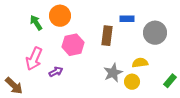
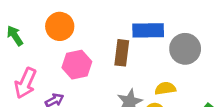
blue rectangle: (127, 19) -> (148, 30), size x1.6
green arrow: (36, 23) -> (15, 36), moved

